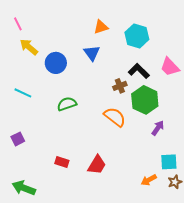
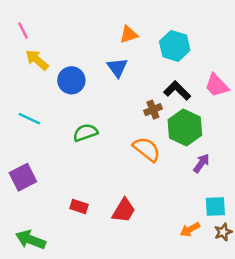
purple square: (18, 139) -> (23, 177), size x1.5

